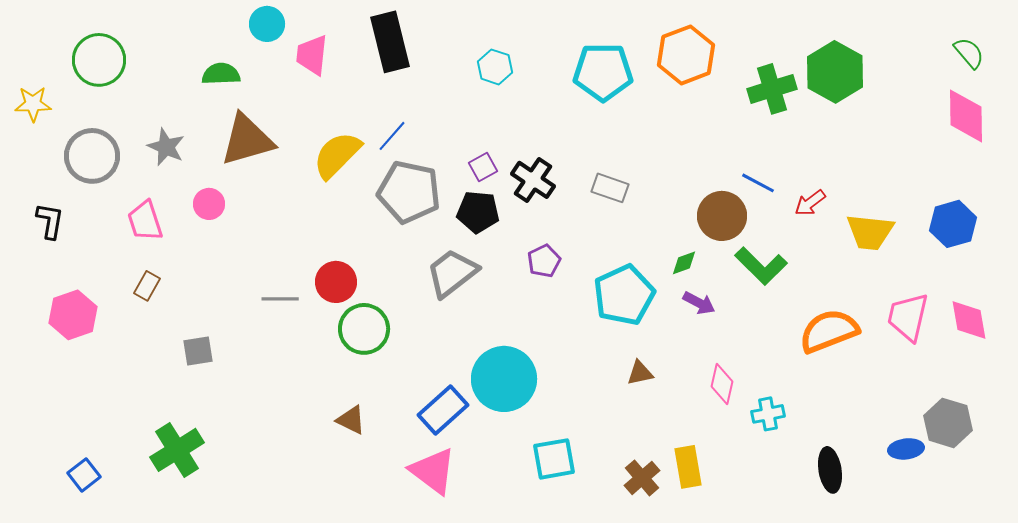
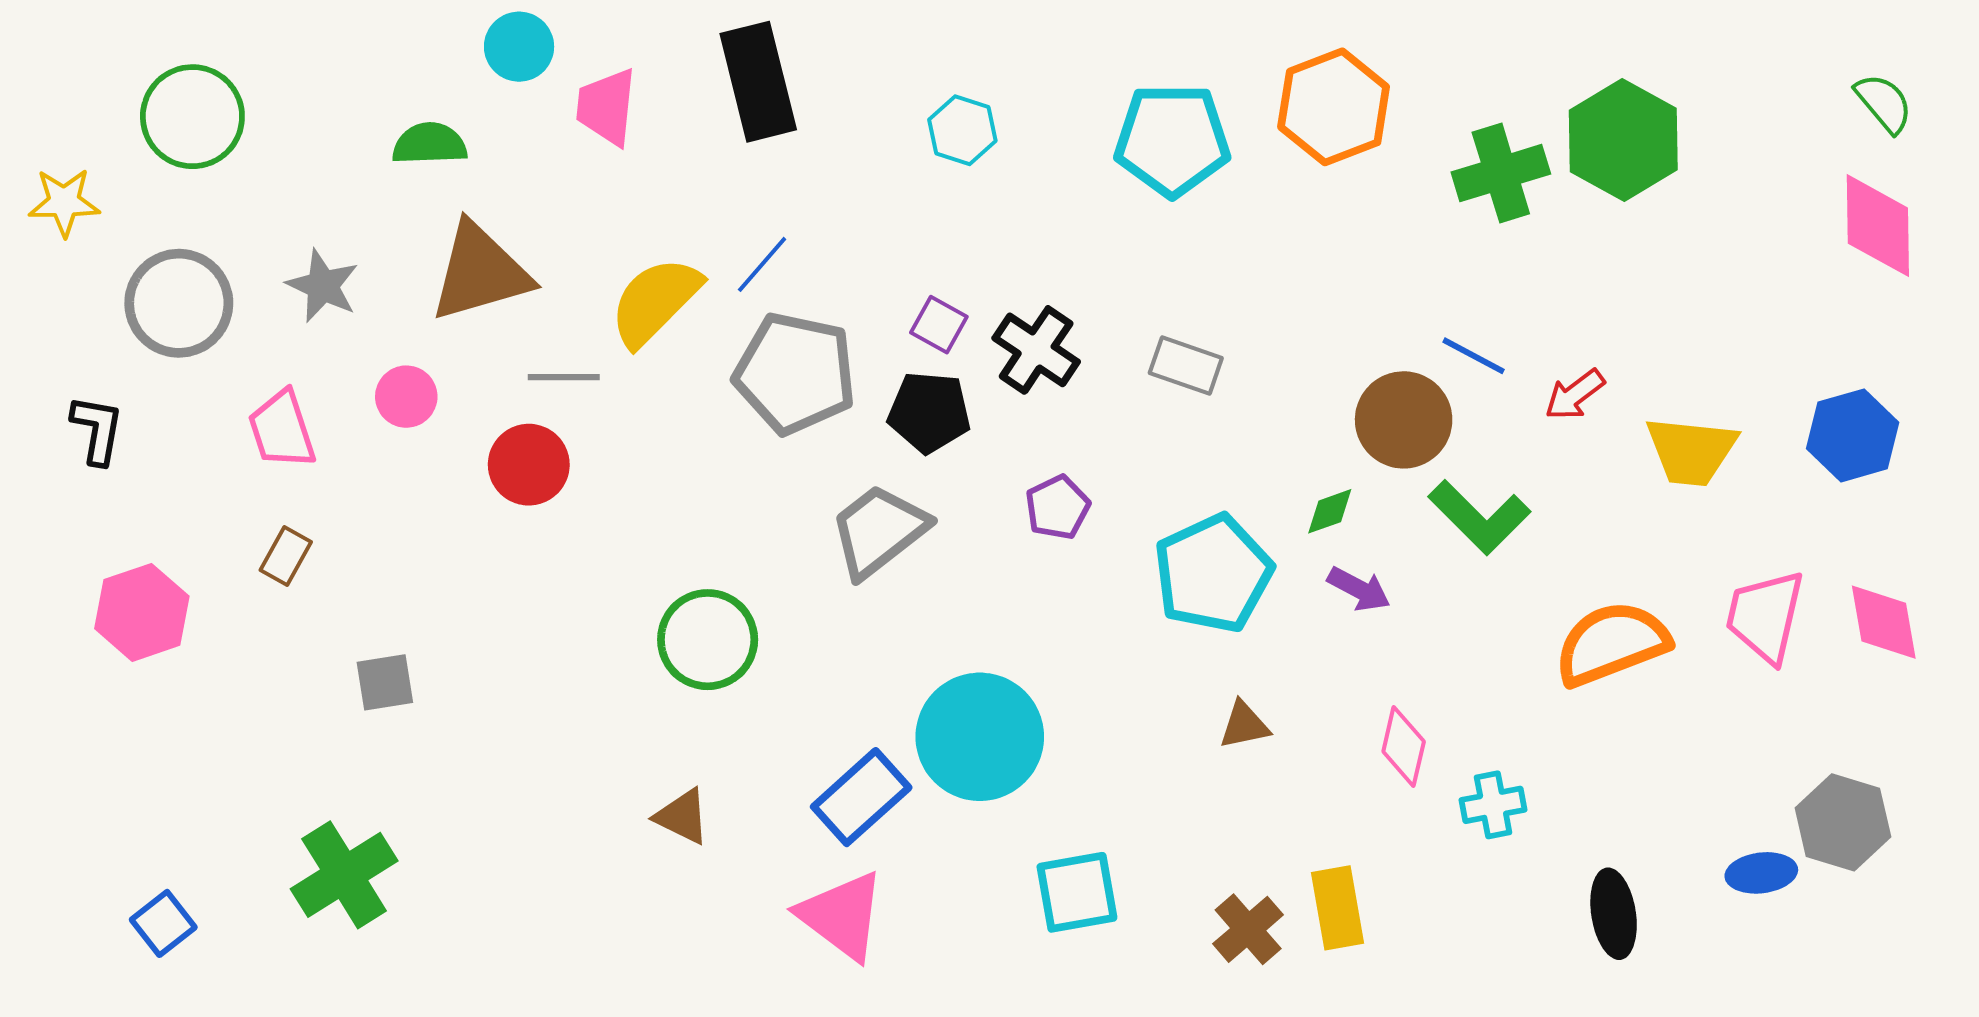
purple square: (483, 167) -> (939, 325), turned -32
red circle: (336, 282) -> (529, 465), moved
gray line: (280, 299) -> (564, 377), moved

